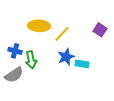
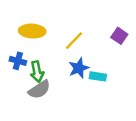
yellow ellipse: (39, 26) -> (32, 31), moved
gray semicircle: (14, 75) -> (39, 90), moved

